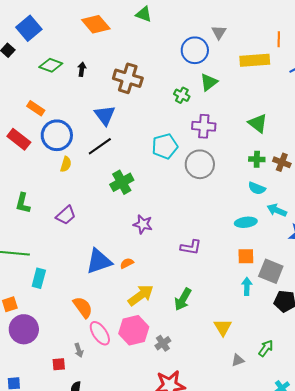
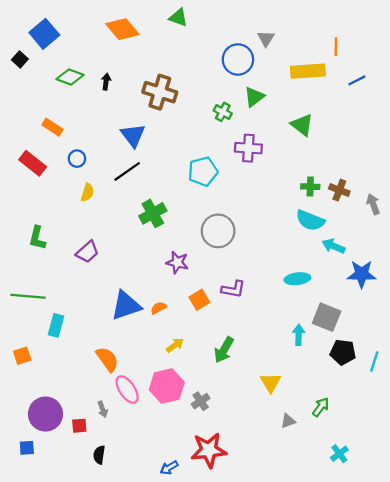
green triangle: (258, 123) -> (302, 125), moved
blue circle: (57, 135) -> (77, 159), size x0.5
gray circle: (200, 164) -> (218, 231), moved
cyan semicircle: (257, 188) -> (310, 220), size x1.4
cyan ellipse: (246, 222) -> (297, 279), moved
orange square: (246, 256) -> (199, 300), moved, turned -30
yellow arrow: (141, 295) -> (175, 345), size x0.6
purple circle: (24, 329) -> (45, 414), moved

